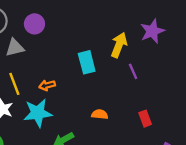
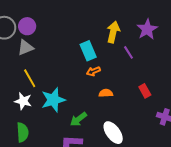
purple circle: (34, 24) -> (27, 26), moved
purple star: (152, 31) -> (147, 29), moved
orange arrow: (47, 85) -> (93, 71), moved

